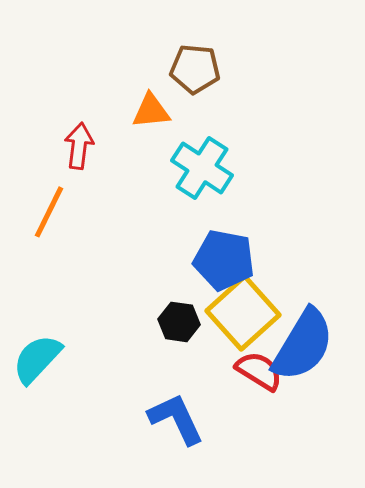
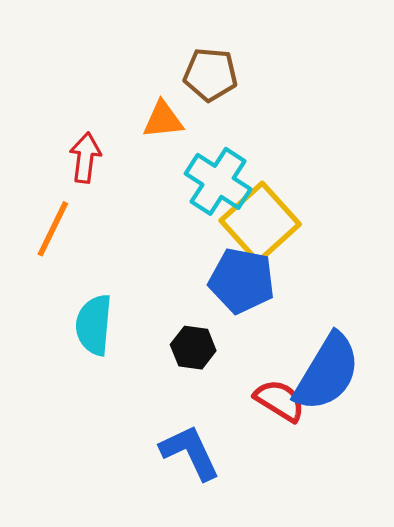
yellow square: (243, 313) -> (260, 222), moved
cyan semicircle: (37, 359) -> (94, 325), moved, turned -38

